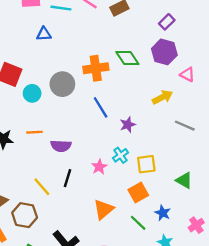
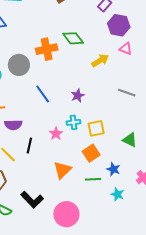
purple hexagon: (164, 52) -> (119, 25), moved
yellow arrow: (162, 97) -> (100, 60), moved
blue line: (101, 107) -> (43, 94), moved
purple semicircle: (61, 146) -> (13, 125), moved
cyan cross: (120, 155) -> (73, 122), turned 32
green line: (138, 223) -> (93, 179), turned -42

